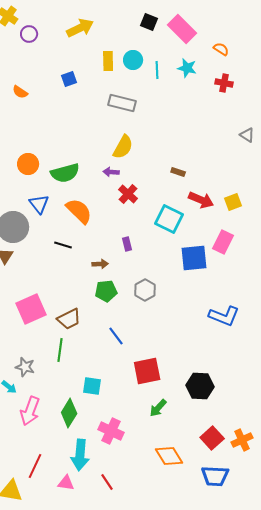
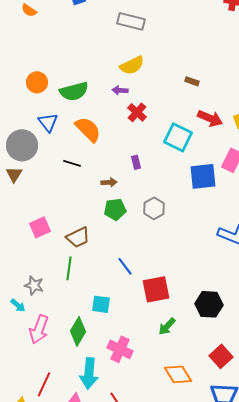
yellow semicircle: (123, 147) -> (132, 65), turned 35
brown rectangle: (178, 172) -> (192, 81), moved
pink square: (31, 309) -> (40, 227), size x0.7
blue line: (116, 336) -> (125, 266), moved

